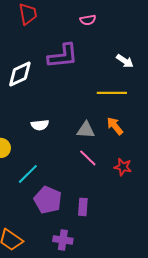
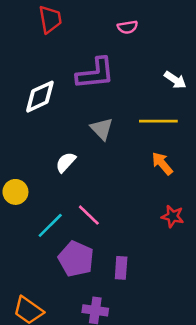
white semicircle: (40, 125) -> (66, 162), turned 138
gray triangle: (86, 130) -> (102, 129), moved, turned 42
pink line: (88, 158) -> (89, 215), moved

